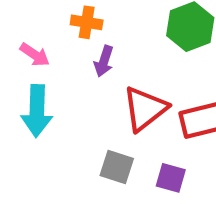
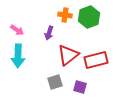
orange cross: (87, 22) -> (65, 15), moved
gray square: (117, 167) -> (55, 82), turned -35

